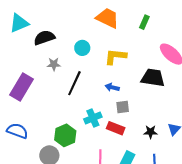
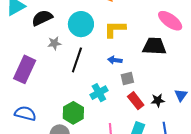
cyan circle: (82, 48) -> (81, 24), size x1.6
red rectangle: (116, 128) -> (136, 101), moved, turned 36

